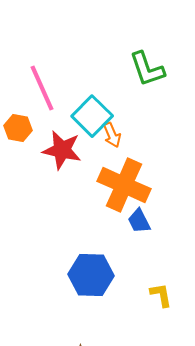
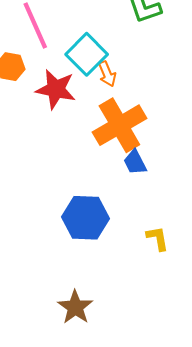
orange cross: (124, 185) -> (119, 125), turned 36

